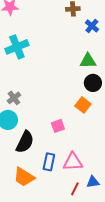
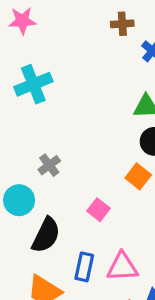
gray cross: (14, 98) -> (49, 165), moved
pink square: (58, 126) -> (98, 210), turned -32

